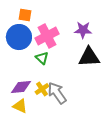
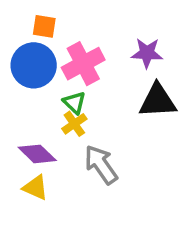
purple diamond: (21, 87) -> (37, 154), turned 50
yellow cross: (42, 89) -> (74, 124), moved

